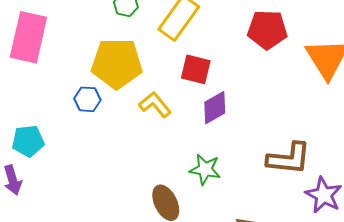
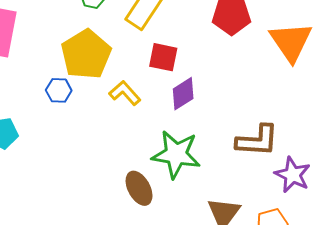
yellow pentagon: (117, 63) -> (86, 54), turned -30
green star: (205, 169) -> (176, 154), size x1.6

